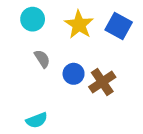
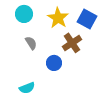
blue circle: (74, 74) -> (54, 63), moved
brown cross: (102, 82) -> (72, 43), moved

